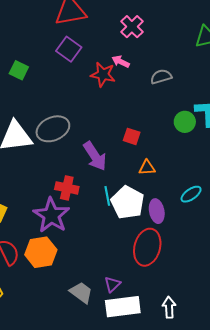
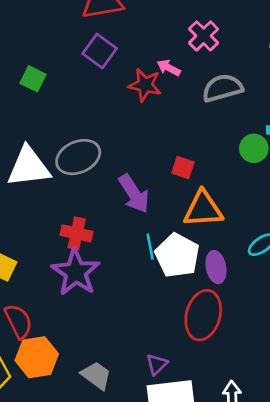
pink cross: (132, 27) -> (204, 36), moved
gray semicircle: (161, 77) -> (222, 88), size x1.4
orange triangle: (147, 168) -> (203, 209), size x1.8
red cross: (67, 188) -> (77, 233), moved
orange hexagon: (41, 252) -> (37, 357), moved
gray trapezoid: (81, 292) -> (96, 375), moved

